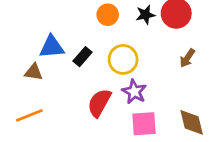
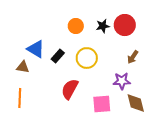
blue triangle: (52, 47) -> (36, 49), turned 36
purple star: (134, 92) -> (122, 81), moved, turned -30
orange line: (29, 115) -> (20, 98), turned -66

